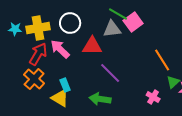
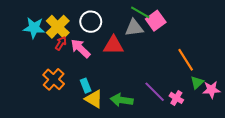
yellow cross: (38, 28) -> (58, 27), turned -35
cyan star: (15, 29) -> (34, 28), size x1.5
red arrow: (38, 54) -> (61, 43), moved, size x0.6
purple line: (110, 73) -> (155, 92), moved
yellow triangle: (60, 98) -> (94, 99), moved

